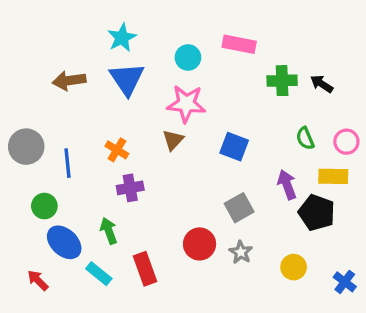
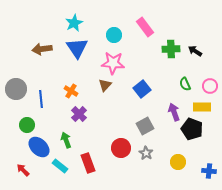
pink rectangle: (239, 44) -> (145, 27), turned 42
blue square: (234, 147) -> (142, 89), turned 30
purple cross: (130, 188) -> (79, 114), turned -35
blue cross: (345, 282) -> (209, 171), turned -32

